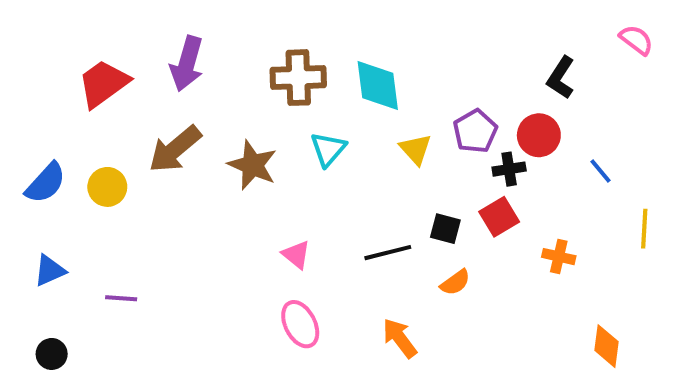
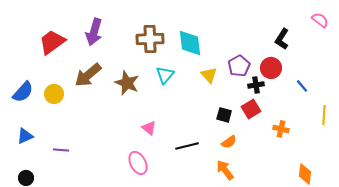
black line: (388, 253) -> (187, 146), moved
pink ellipse: (300, 324) -> (138, 163), moved
orange arrow: (400, 338) -> (225, 170), moved

